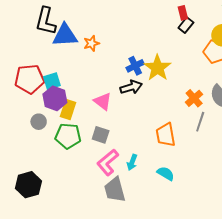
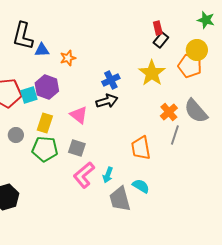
blue triangle: (65, 35) -> (42, 50), size x0.6
yellow star: (157, 68) -> (152, 73), moved
purple hexagon: (55, 98) -> (47, 87), moved
gray trapezoid: (115, 190) -> (120, 199), moved

